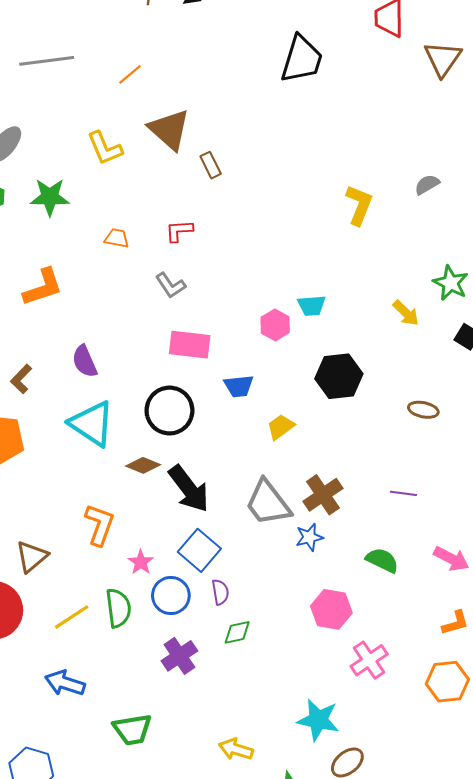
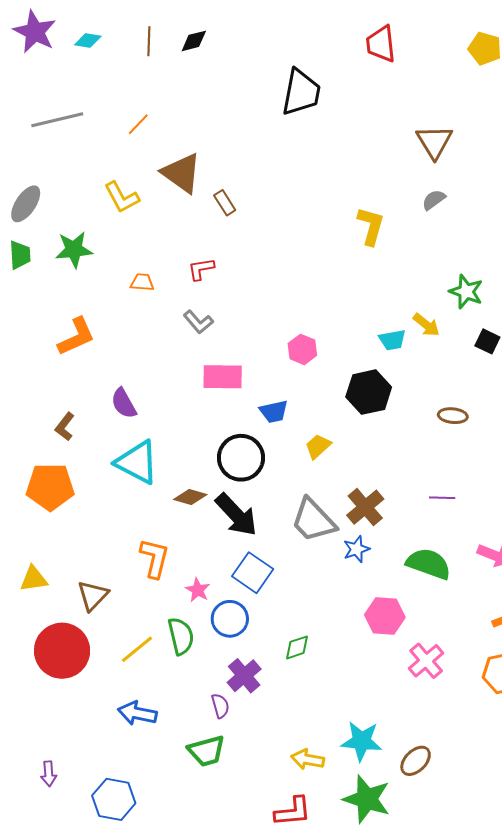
brown triangle: (443, 59) -> (434, 142), moved
cyan trapezoid: (312, 306) -> (392, 340), moved
black circle: (169, 411) -> (241, 458), moved
green semicircle: (382, 560) -> (429, 564), size x1.4
purple semicircle: (220, 592) -> (220, 706), moved
cyan star: (318, 720) -> (361, 741), moved

